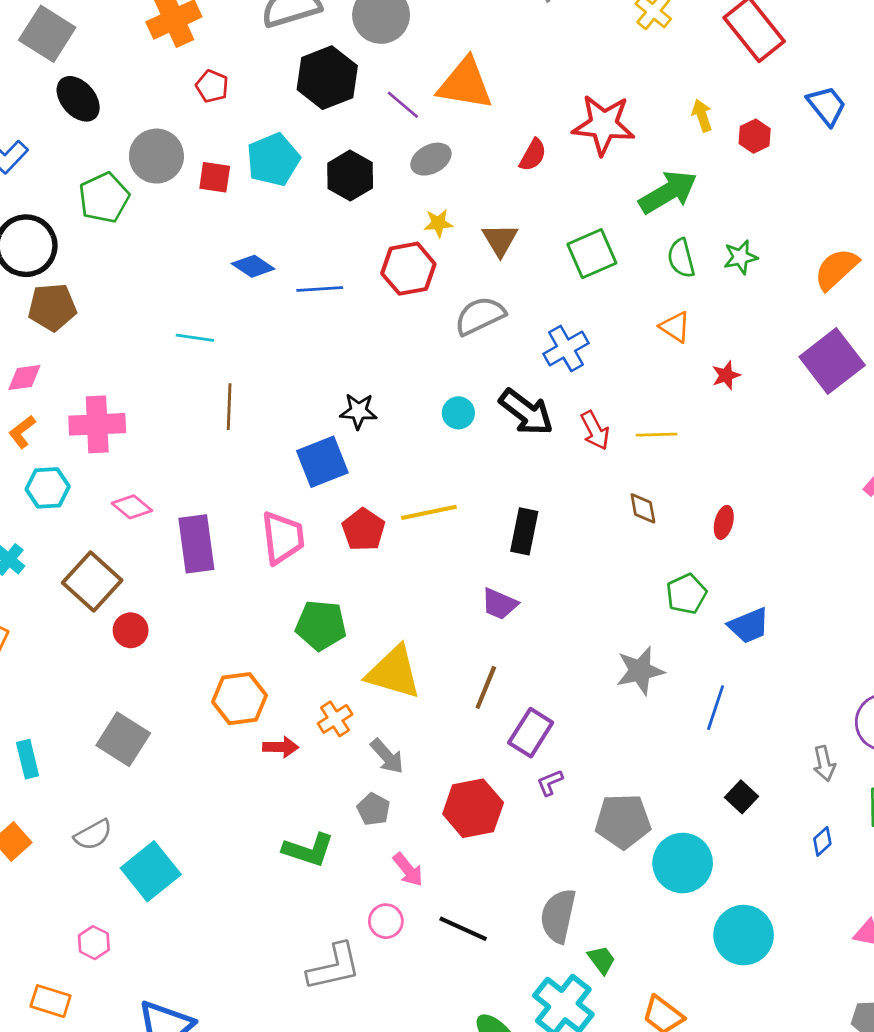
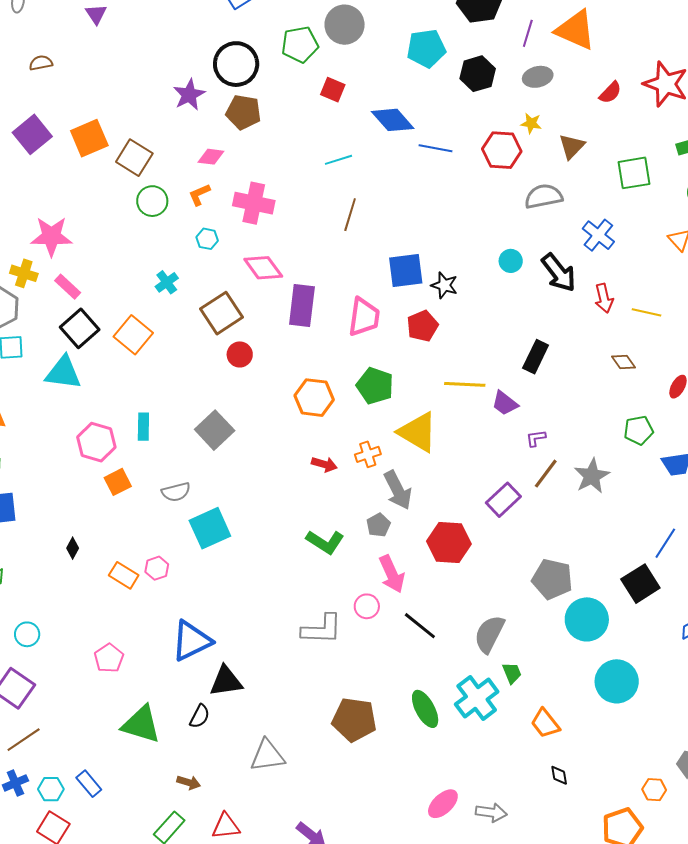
purple line: (403, 105) -> (528, 33), turned 52
red square: (215, 177) -> (333, 90), moved
blue diamond: (253, 266) -> (393, 120), size x1.4
cyan line: (195, 338) -> (338, 160), turned -40
blue cross: (566, 349) -> (598, 235), turned -36
black star: (358, 411) -> (444, 285), moved
cyan hexagon: (48, 488) -> (207, 239), size x0.7
pink diamond: (132, 507) -> (263, 268), size x1.4
brown diamond: (643, 508) -> (624, 362), turned -40
yellow line: (429, 512) -> (465, 384), moved
gray star: (640, 671) -> (592, 476), turned -30
brown line: (486, 687) -> (546, 474), moved
orange hexagon: (239, 699) -> (314, 398), moved
blue line: (716, 708) -> (665, 543), moved
gray arrow: (387, 756) -> (398, 490), size x1.4
purple L-shape: (550, 783) -> (536, 438), moved
black square: (742, 797) -> (640, 584), size x1.6
pink arrow: (408, 870) -> (392, 574), size x1.4
orange rectangle: (51, 1001) -> (124, 575), moved

